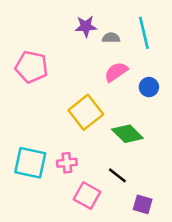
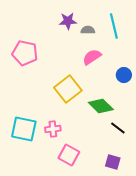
blue circle: (149, 87) -> (124, 75), moved
black line: (117, 175) -> (118, 128), moved

